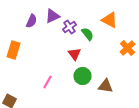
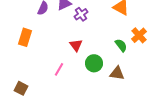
green semicircle: (88, 34) -> (121, 45), moved
red triangle: (74, 54) -> (76, 45), moved

